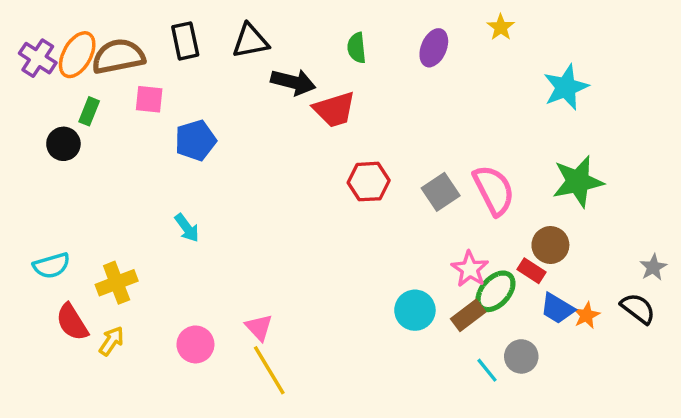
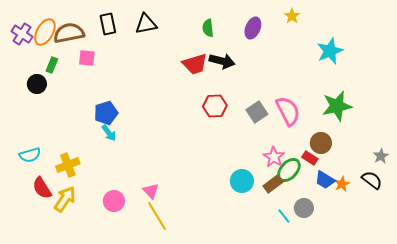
black arrow: (293, 82) -> (222, 61), moved
blue pentagon: (195, 140) -> (106, 113), moved
yellow arrow: (111, 341) -> (65, 199), size x1.5

